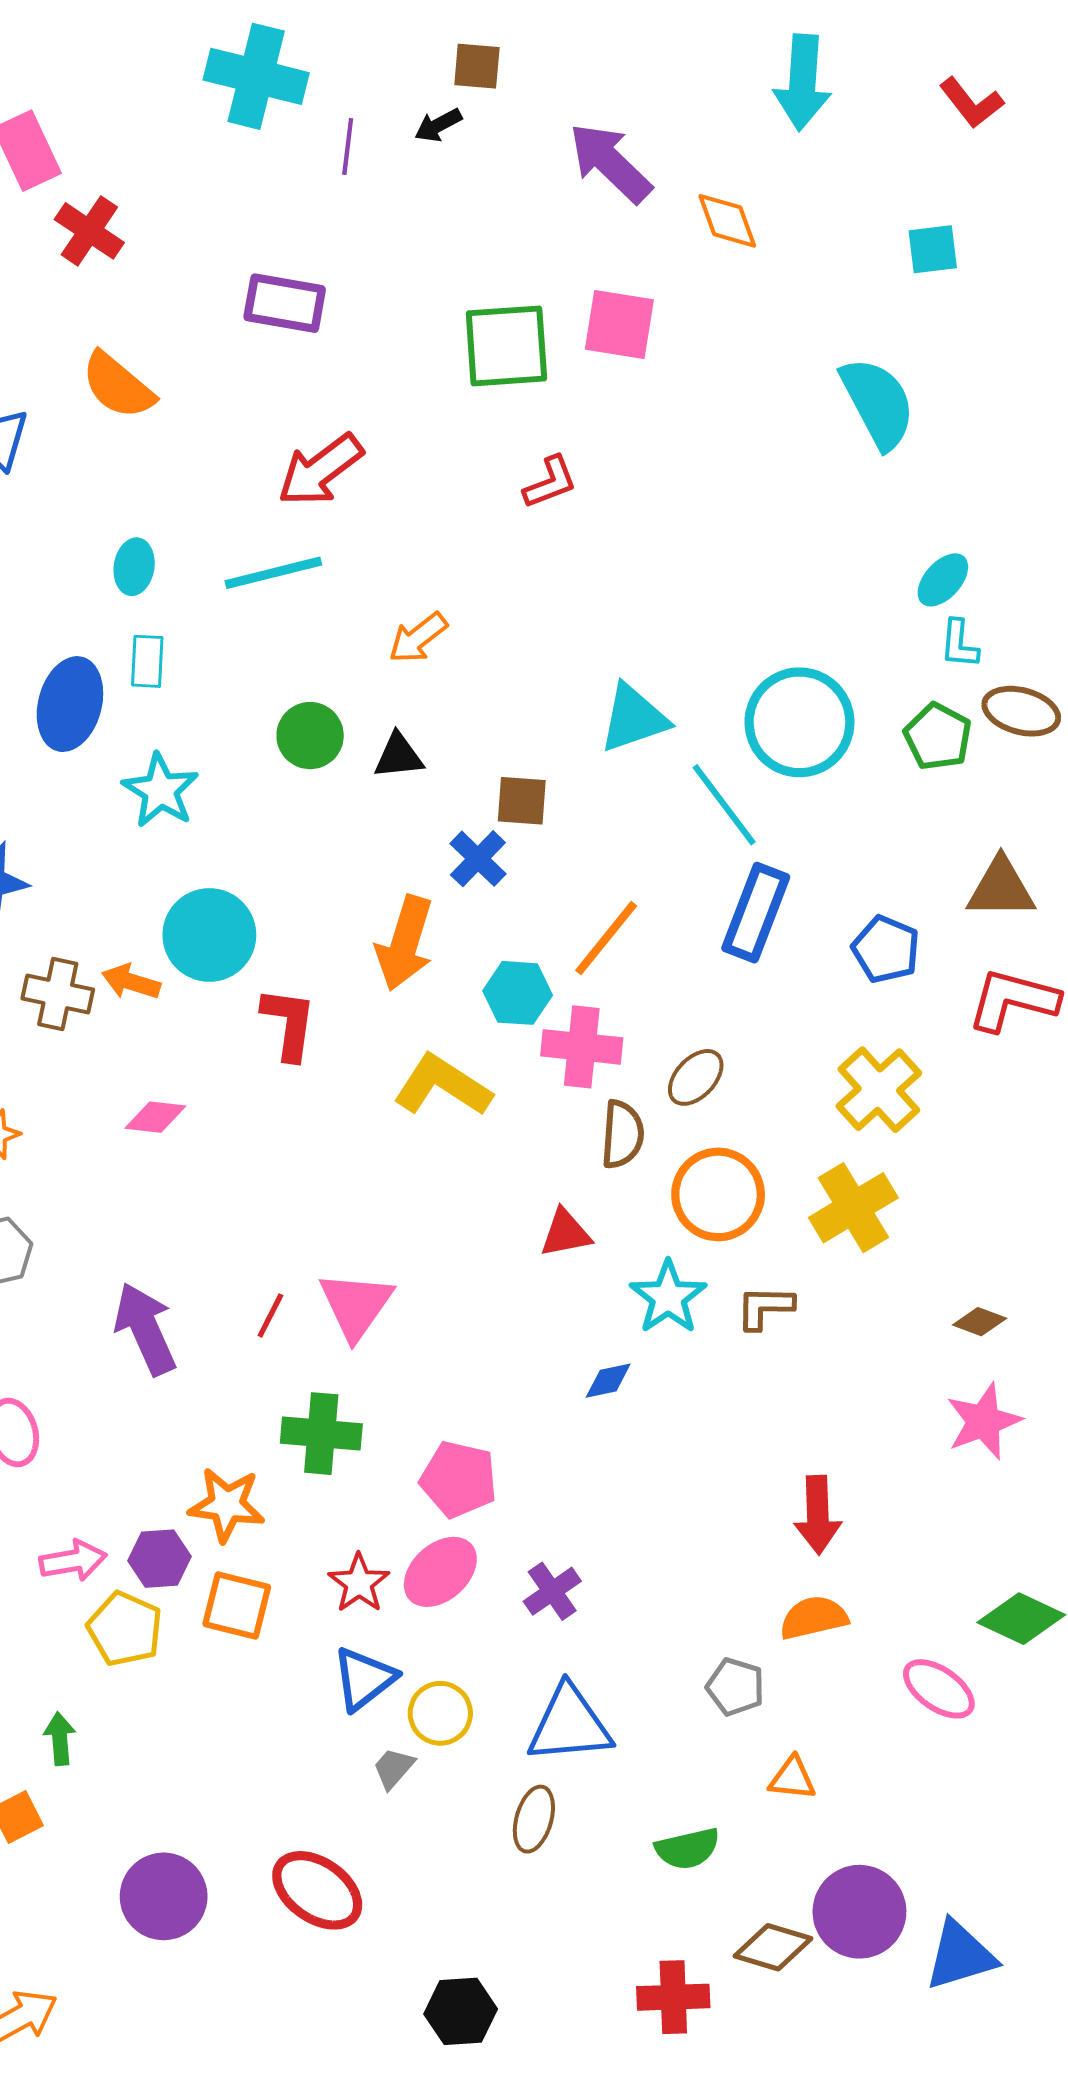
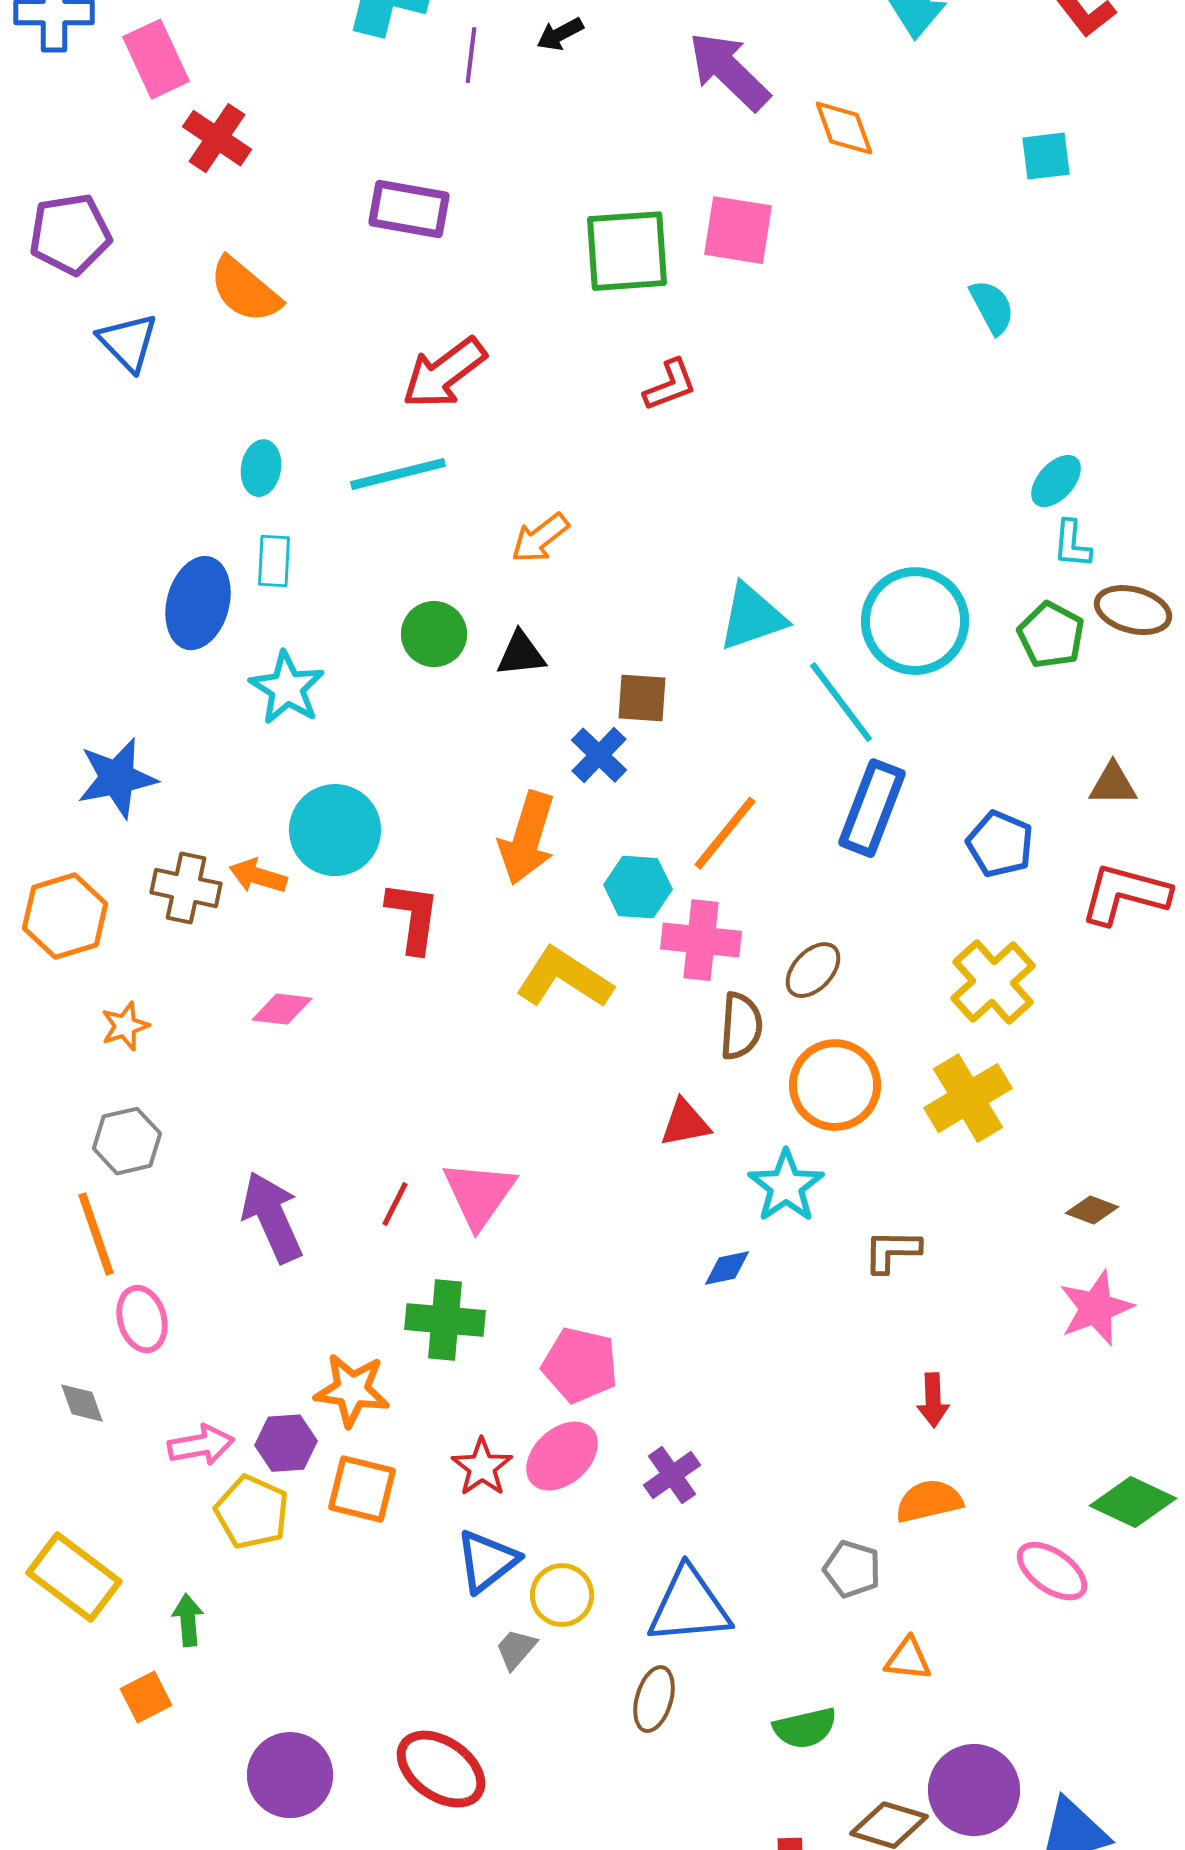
cyan semicircle: (878, 403) -> (992, 307), size x0.6
brown triangle: (1001, 888) -> (1113, 784), size x0.7
brown L-shape: (765, 1307) -> (892, 1251), moved
red arrow: (818, 1515) -> (933, 1400), size x0.7

